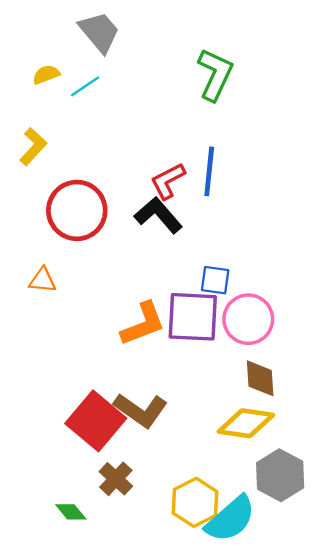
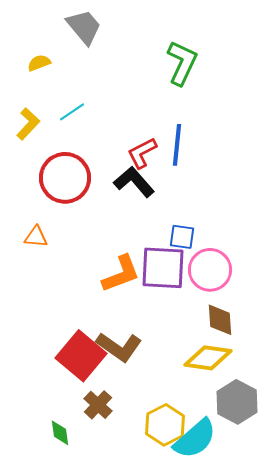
cyan line: (85, 86) -> (72, 112), moved
green diamond: (71, 512) -> (60, 433), turned 32

